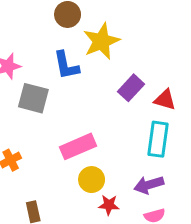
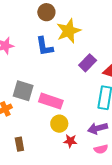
gray square: (33, 98) -> (23, 91), moved
pink rectangle: (78, 146) -> (51, 101), turned 40

